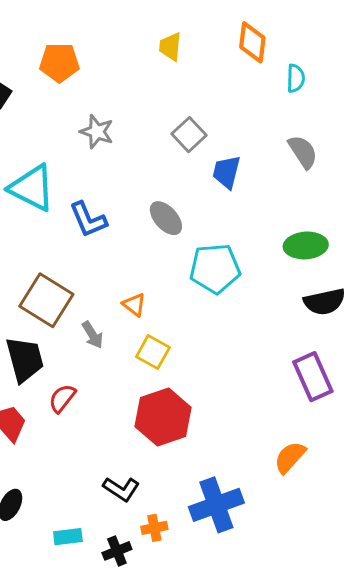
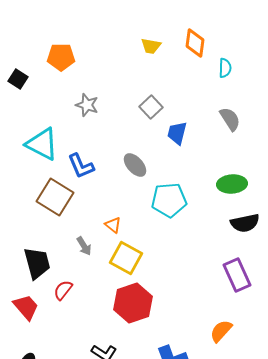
yellow trapezoid: (170, 47) -> (151, 46), moved, turned -85
brown square: (46, 300) -> (55, 197), moved
yellow square: (153, 352) -> (126, 258), size x1.4

